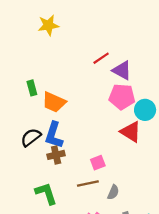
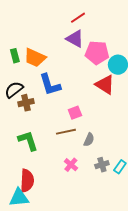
purple triangle: (122, 70) -> (75, 39), moved
green rectangle: (32, 88) -> (15, 56), moved
blue L-shape: (54, 135) -> (50, 85), moved, turned -35
brown cross: (56, 155) -> (26, 103), moved

